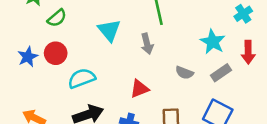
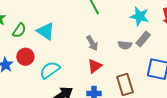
cyan triangle: (109, 30) -> (46, 31), moved
gray arrow: (147, 44) -> (92, 43), moved
gray rectangle: (221, 73) -> (143, 39), moved

